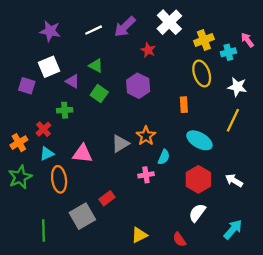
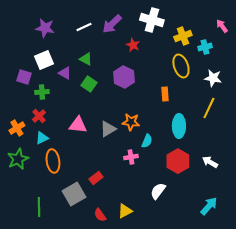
white cross: (169, 22) -> (152, 20), turned -30
pink arrow: (247, 40) -> (222, 26), moved
green cross: (65, 110) -> (42, 92), moved
orange star: (146, 136) -> (131, 122), turned -30
cyan ellipse: (199, 140) -> (179, 126), turned 60
pink triangle: (82, 154) -> (78, 125), moved
white semicircle: (197, 213) -> (158, 191), moved
red semicircle: (179, 239) -> (100, 215), moved

